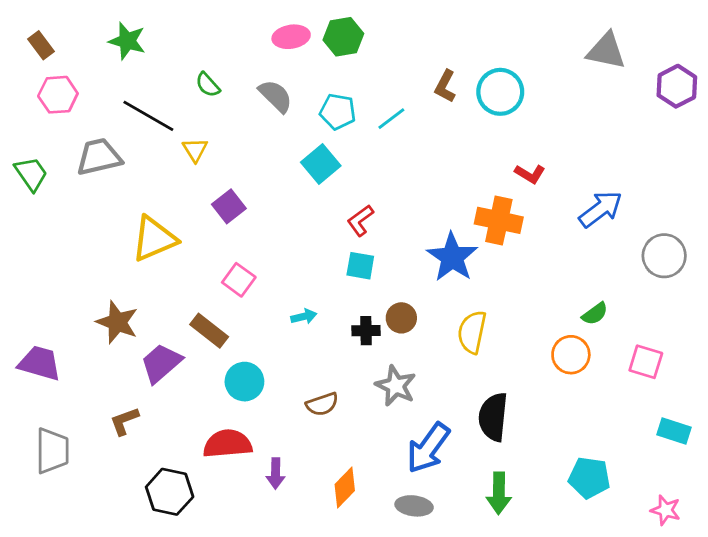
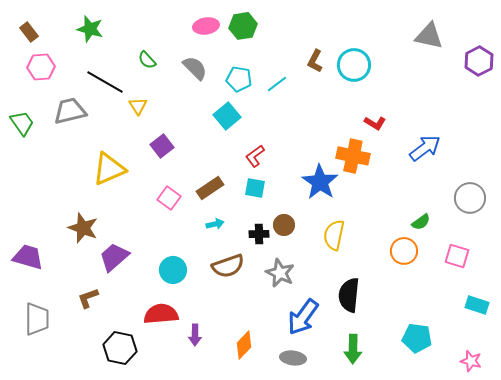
gray circle: (664, 256) -> (470, 198), moved
brown rectangle: (209, 331) -> (210, 188), moved, turned -72
brown semicircle: (322, 404) -> (228, 266), moved, size x1.4

